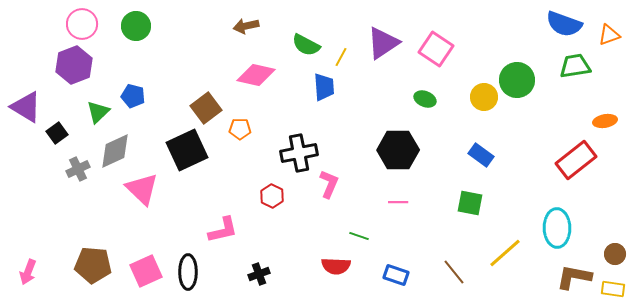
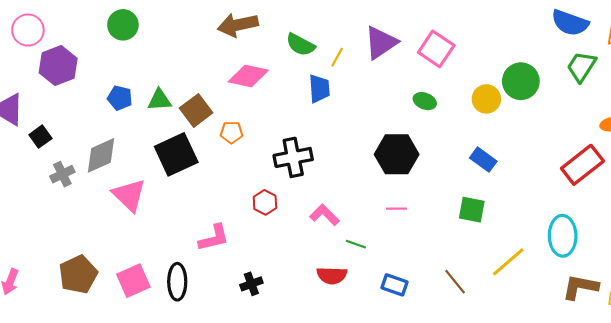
pink circle: (82, 24) -> (28, 30), moved
brown arrow: (246, 26) -> (238, 25), size x1.5
green trapezoid: (575, 66) -> (581, 67), turned -48
green triangle: (98, 112) -> (159, 100), moved, turned 40
pink L-shape: (329, 184) -> (324, 215), moved, turned -68
brown pentagon: (93, 265) -> (78, 274), turned -30

